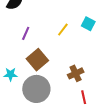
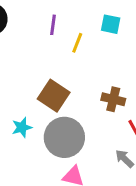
purple line: (26, 33) -> (53, 25), moved
brown cross: (76, 73) -> (113, 99), turned -35

